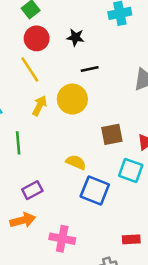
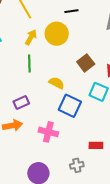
brown square: (112, 134) -> (86, 63), turned -30
green line: (18, 143) -> (29, 64), moved
pink cross: (62, 239) -> (48, 132), moved

